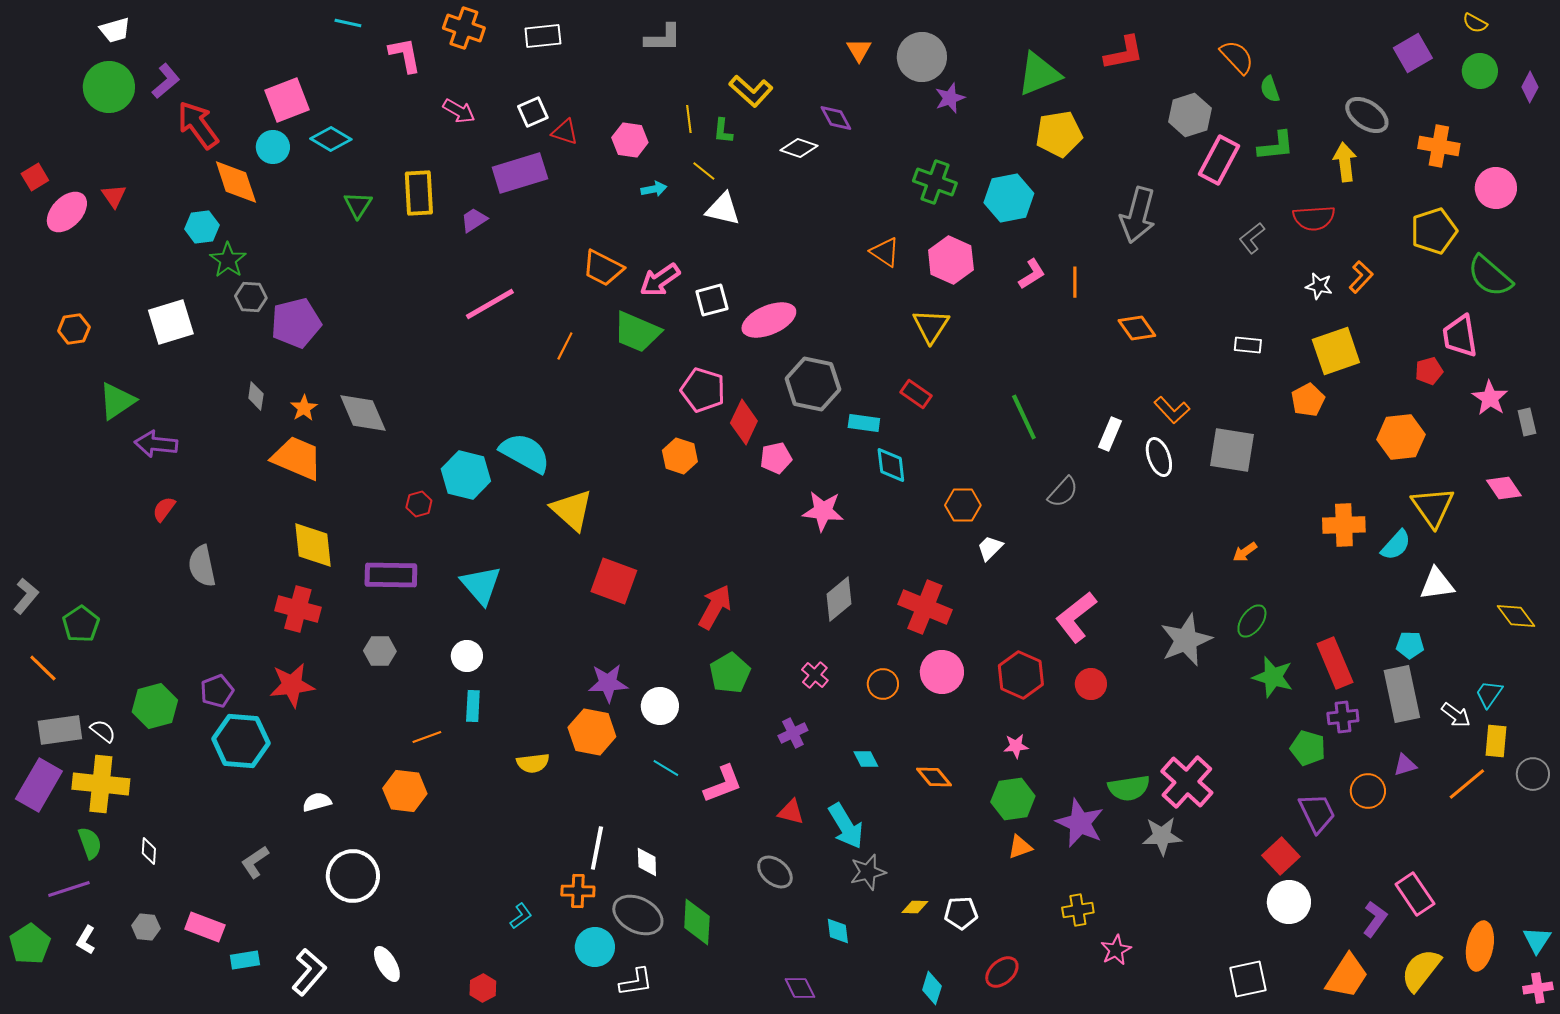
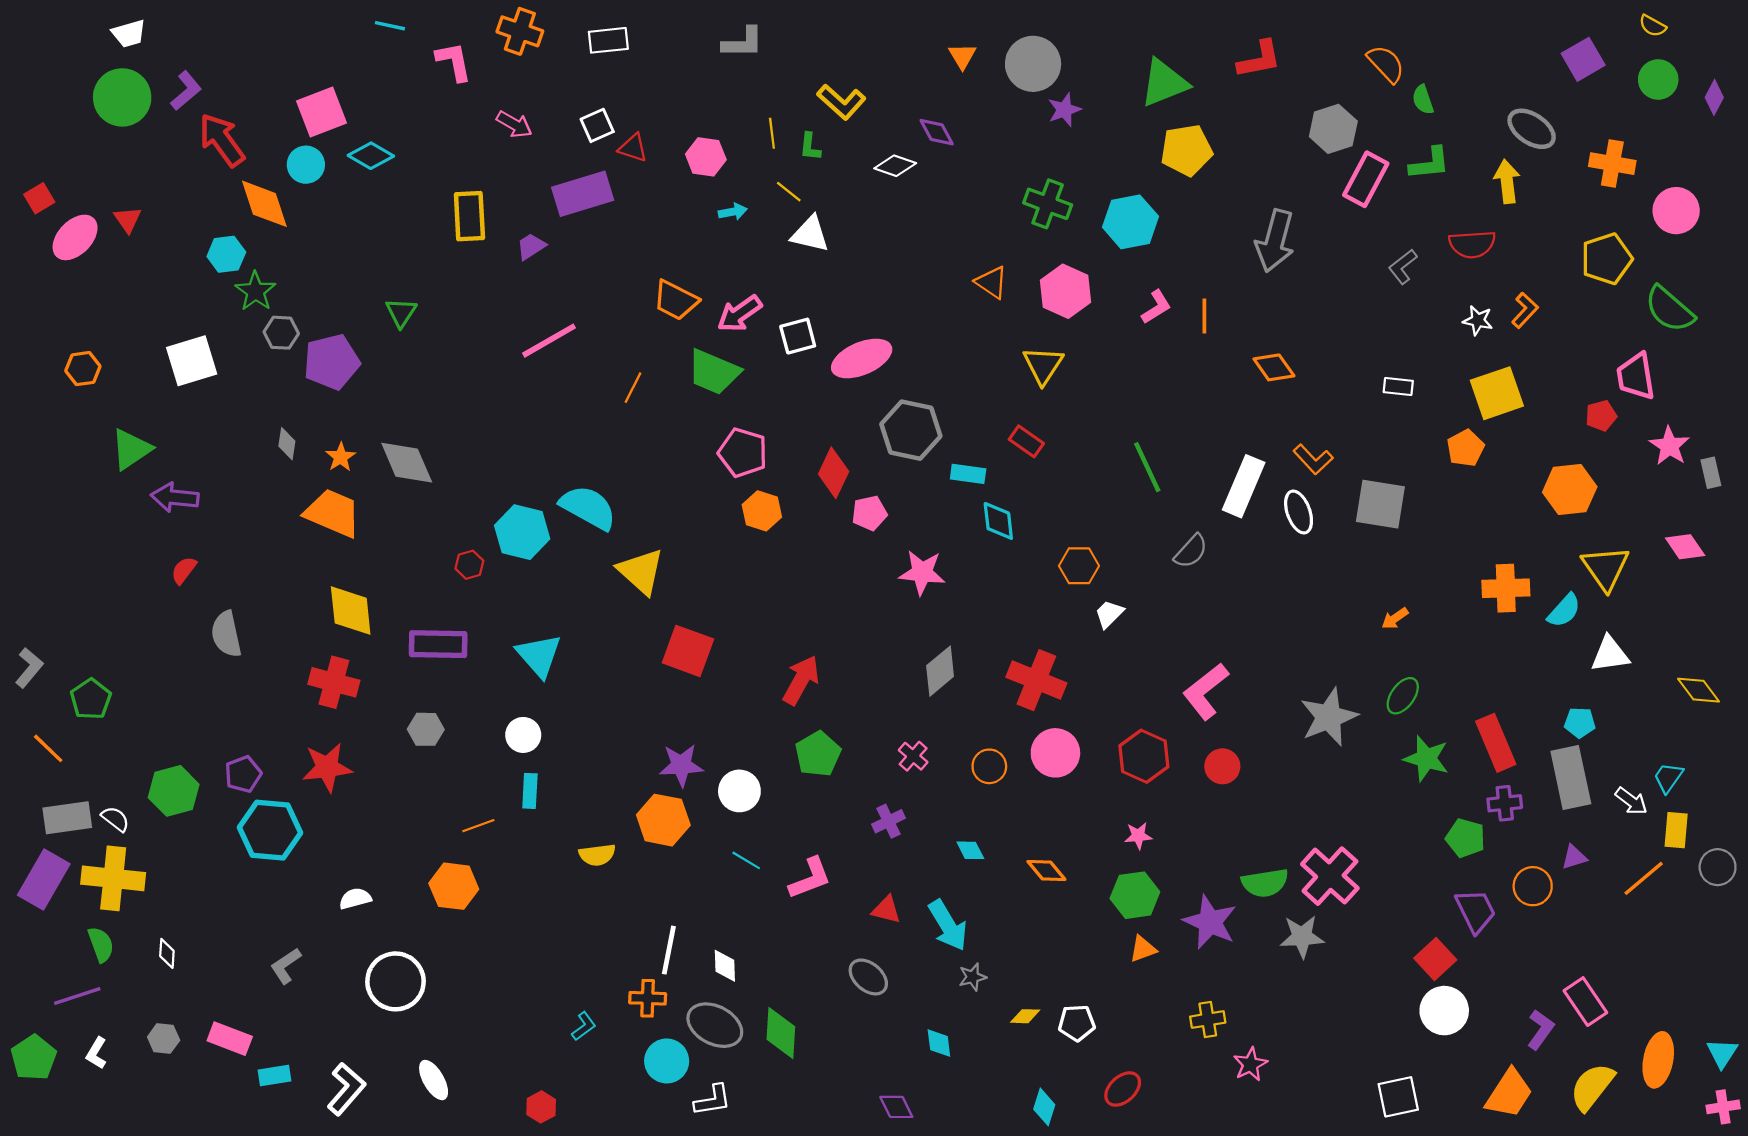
green triangle: (358, 205) -> (401, 313), moved
pink pentagon: (703, 390) -> (743, 453), moved
white rectangle: (1110, 434) -> (1244, 486), size x1.6
gray star: (868, 872) -> (973, 977), size x0.7

